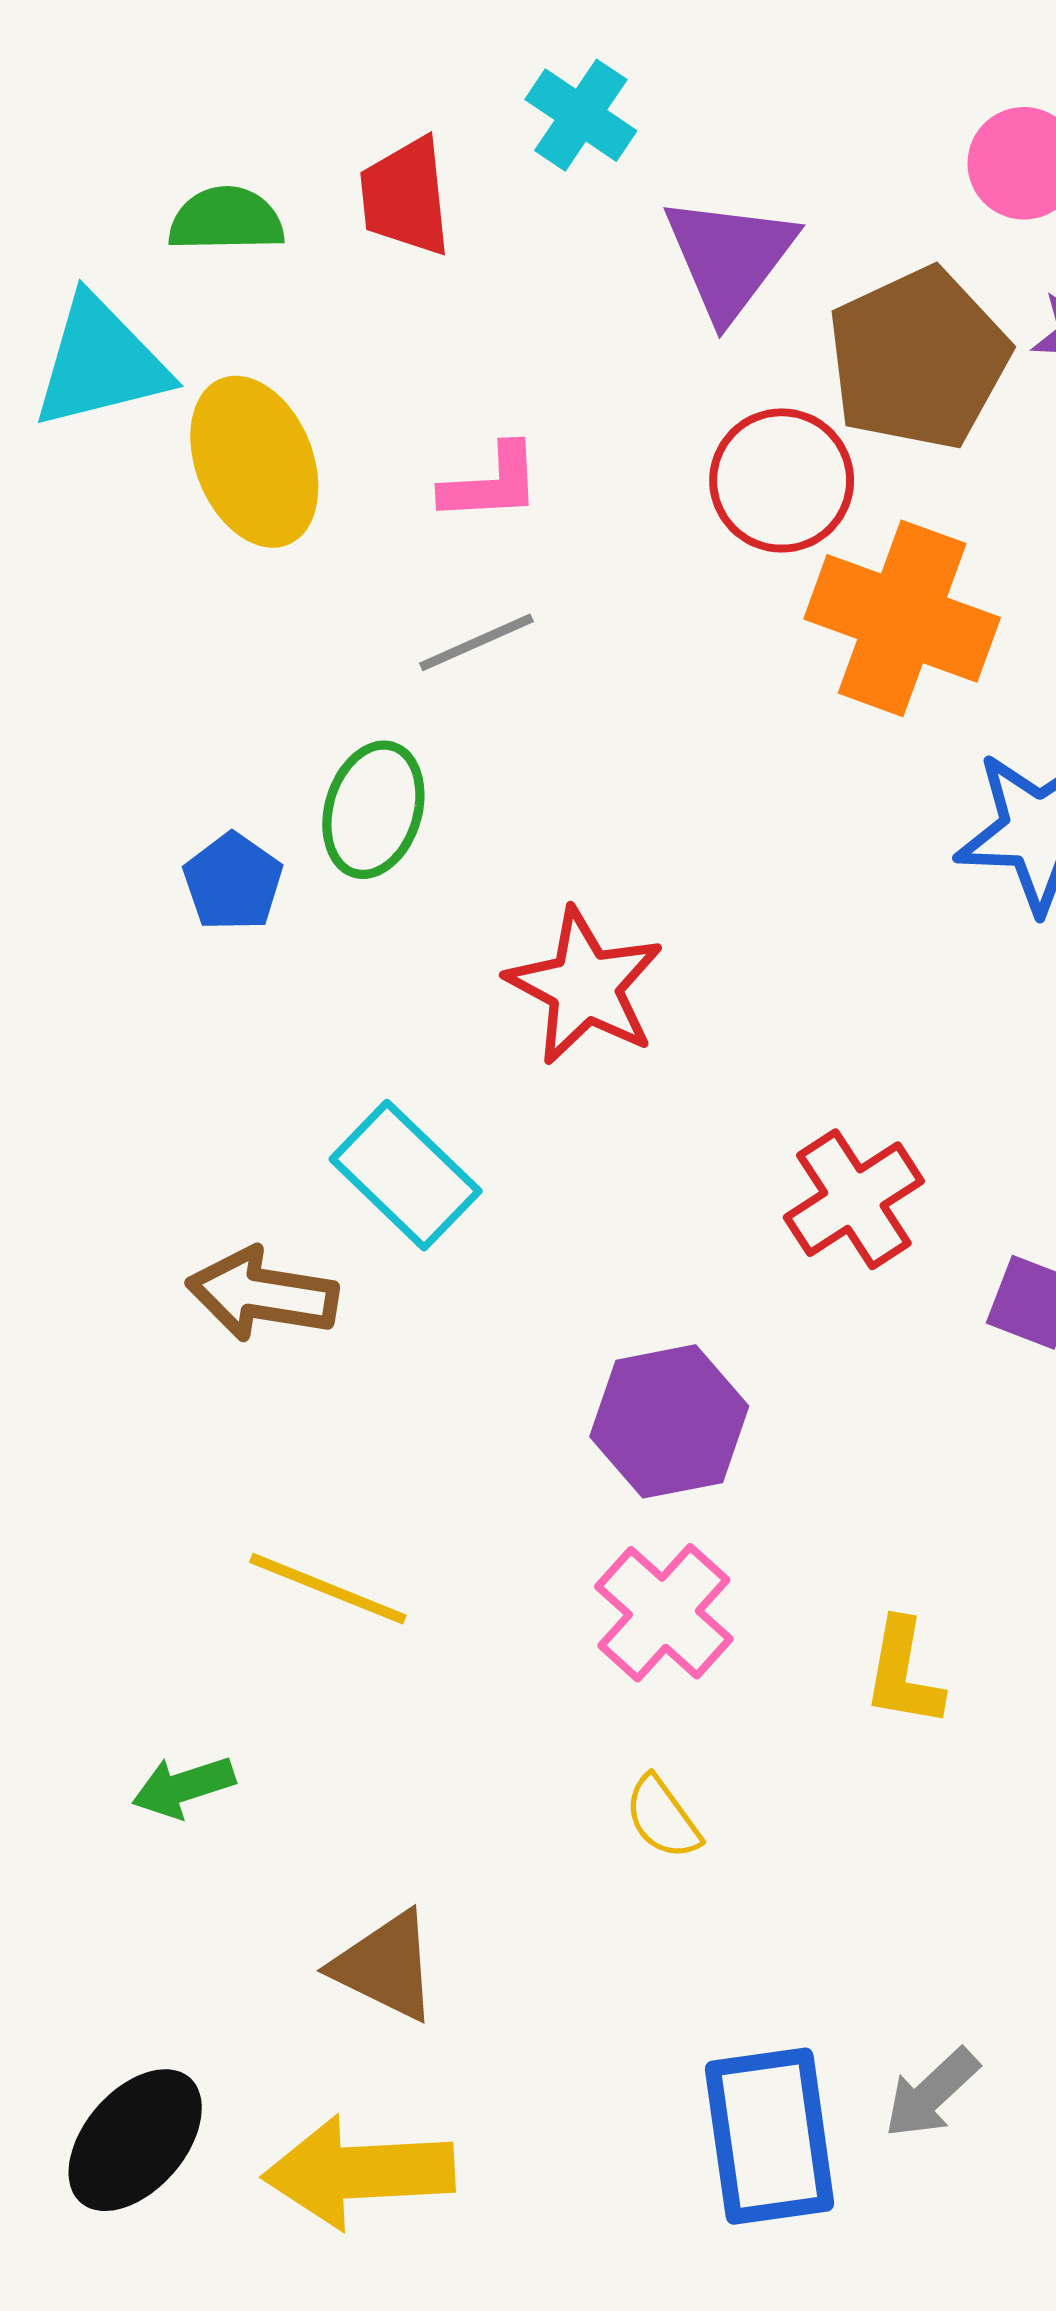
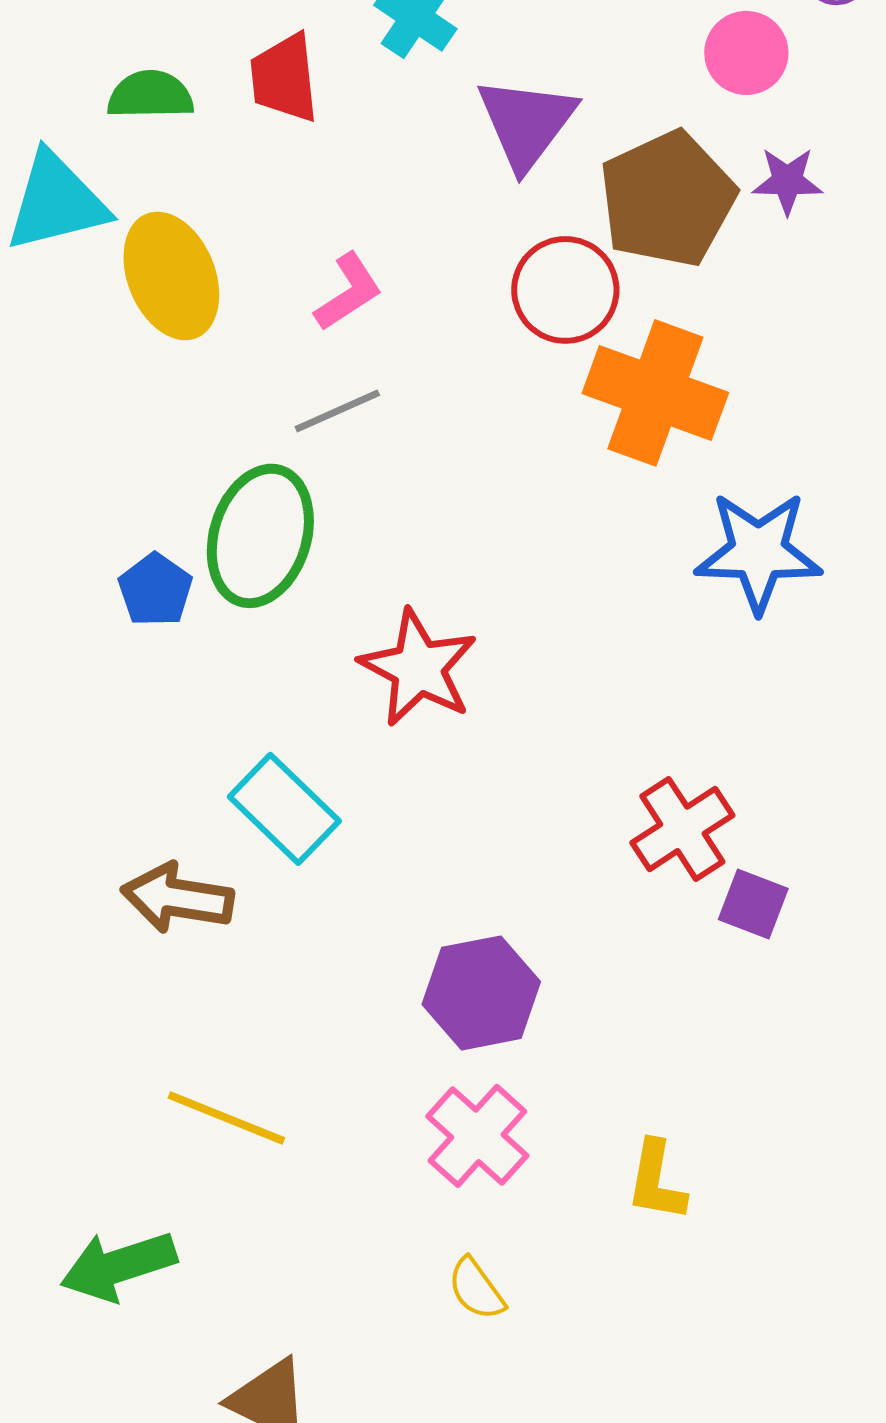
pink L-shape: (491, 483) -> (348, 292), turned -30
green ellipse: (373, 810) -> (260, 536), size x1.4
red cross: (854, 1199) -> (682, 829), moved
green arrow: (183, 1787) -> (118, 1266), size x1.5

